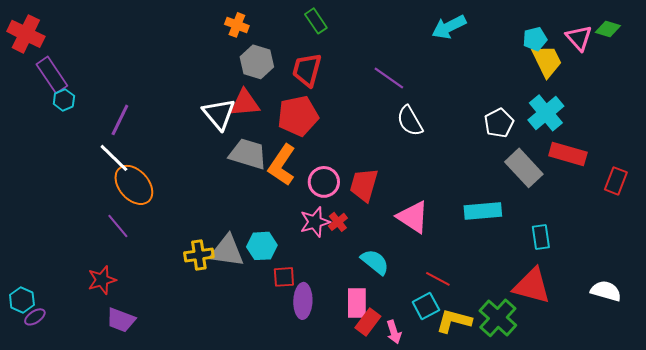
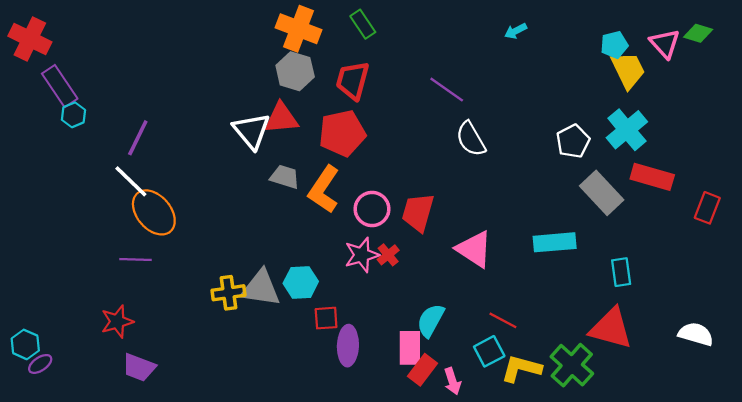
orange cross: (237, 25) -> (299, 29), moved, size x1.6
cyan arrow: (449, 27) -> (516, 31), size x0.6
gray trapezoid: (248, 154) -> (285, 177), size x0.7
purple line: (118, 226) -> (135, 259), turned -48
cyan semicircle: (375, 262) -> (431, 320), moved, turned -100

